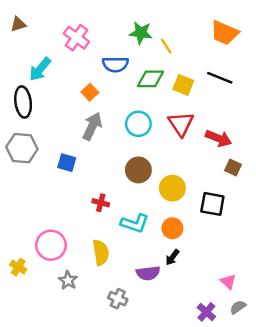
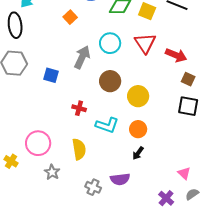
gray arrow: (92, 126) -> (82, 57), moved
black square: (212, 204) -> (188, 106), moved
purple semicircle: (148, 273) -> (120, 179), moved

